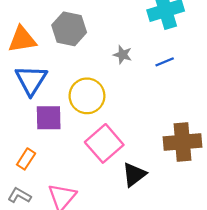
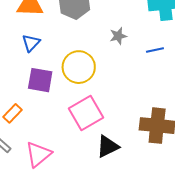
gray star: (123, 55) -> (118, 36), turned 30
blue triangle: (31, 80) -> (31, 43), size x0.6

